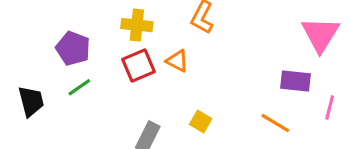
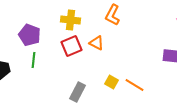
green line: (79, 87) -> (34, 60), turned -49
orange line: (275, 123) -> (134, 85), moved

